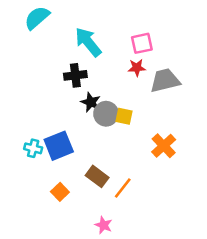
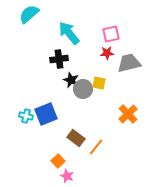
yellow square: (124, 116) -> (99, 83), moved
orange square: (60, 192) -> (58, 161), moved
pink star: (104, 225) -> (67, 176), moved

